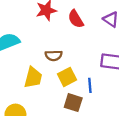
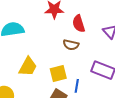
brown semicircle: (54, 55) -> (71, 45), moved

